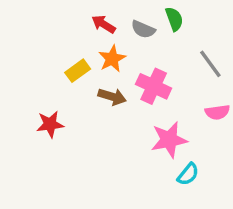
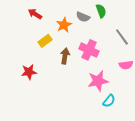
red arrow: (104, 24) -> (35, 14), moved
orange star: (112, 59) -> (64, 25), moved
brown arrow: (112, 97) -> (65, 56), turned -98

